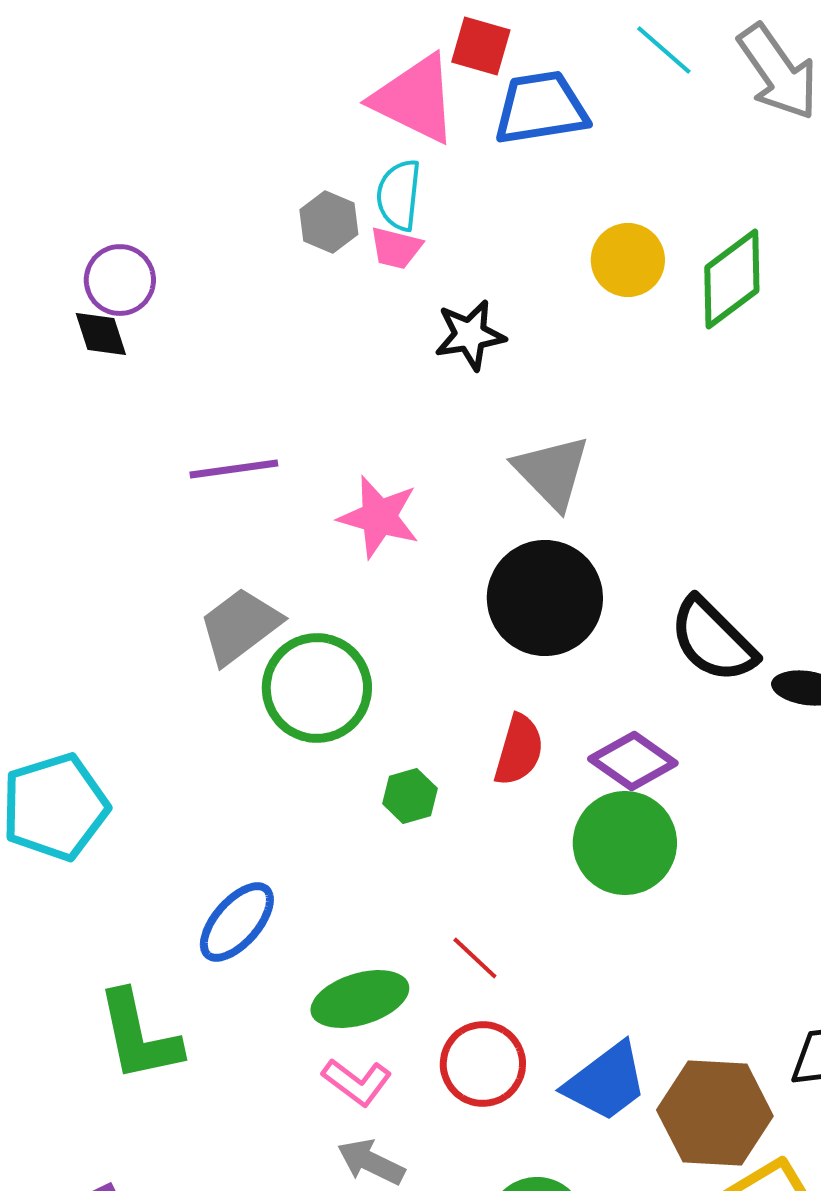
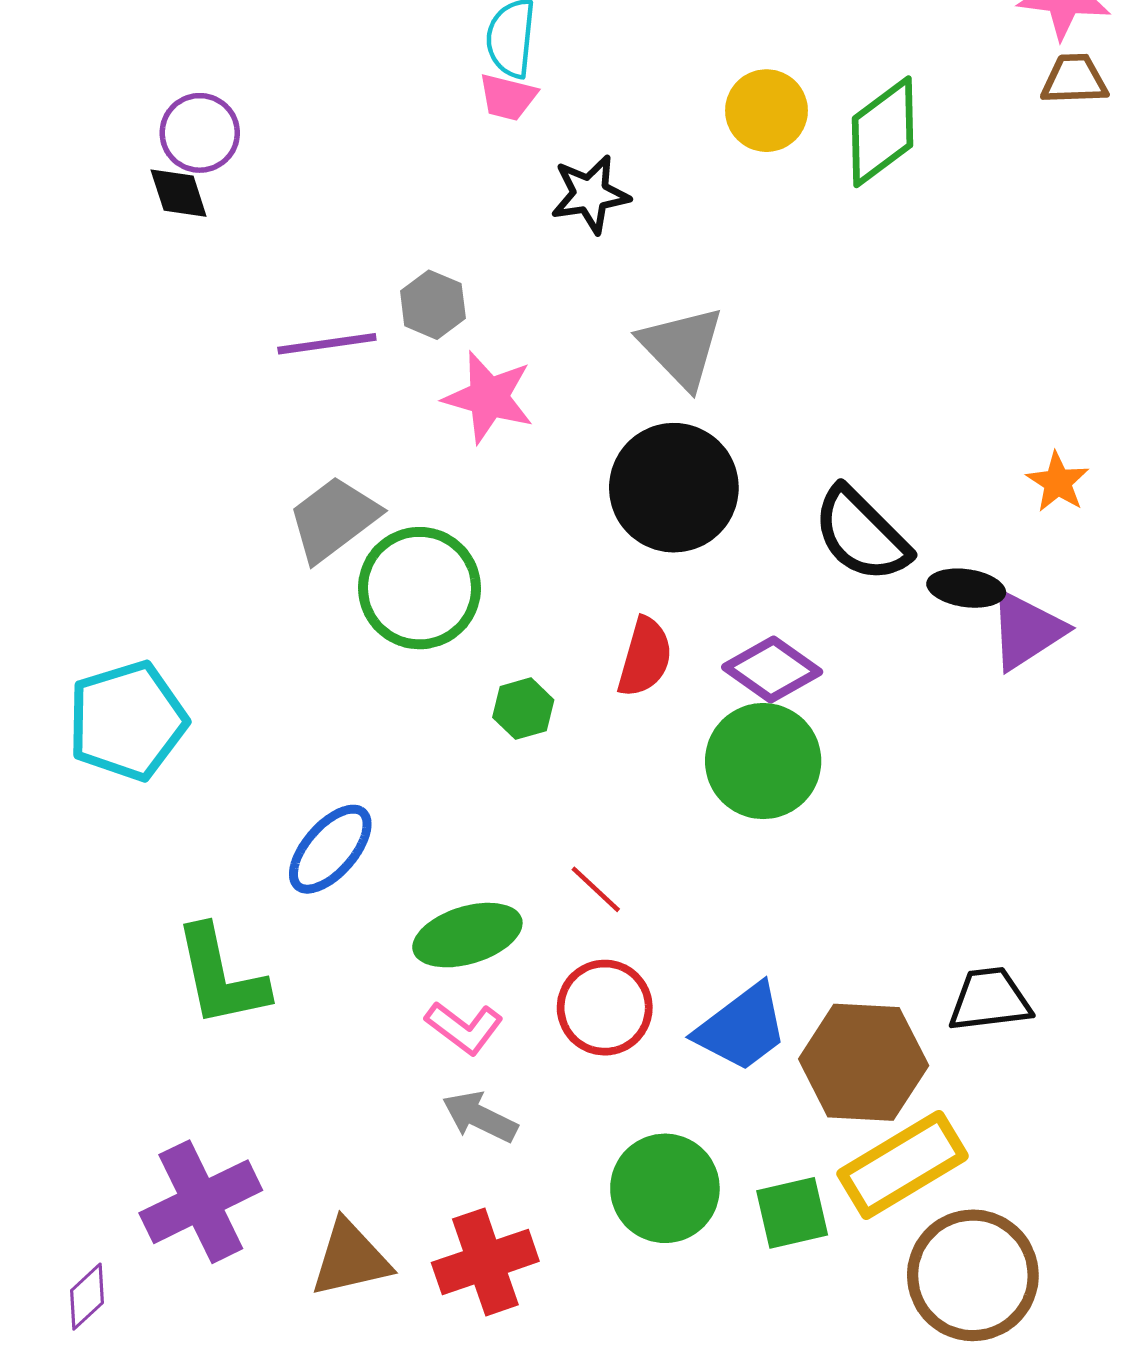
gray hexagon: (329, 222) -> (433, 305), moved

